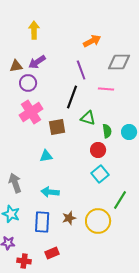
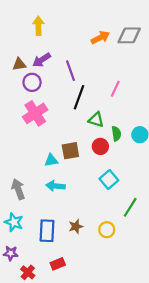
gray diamond: (119, 62) -> (129, 35), moved
purple line: (81, 70) -> (70, 71), moved
pink line: (106, 89) -> (115, 89), turned -70
brown square: (57, 127) -> (70, 151), moved
red circle: (98, 150) -> (100, 146), moved
cyan arrow: (50, 192) -> (56, 186), moved
yellow circle: (98, 221) -> (107, 230), size x0.6
red cross: (24, 261) -> (28, 272), turned 32

